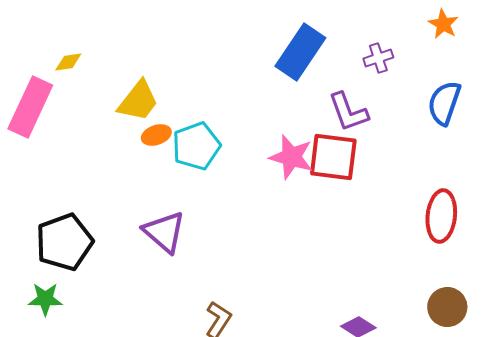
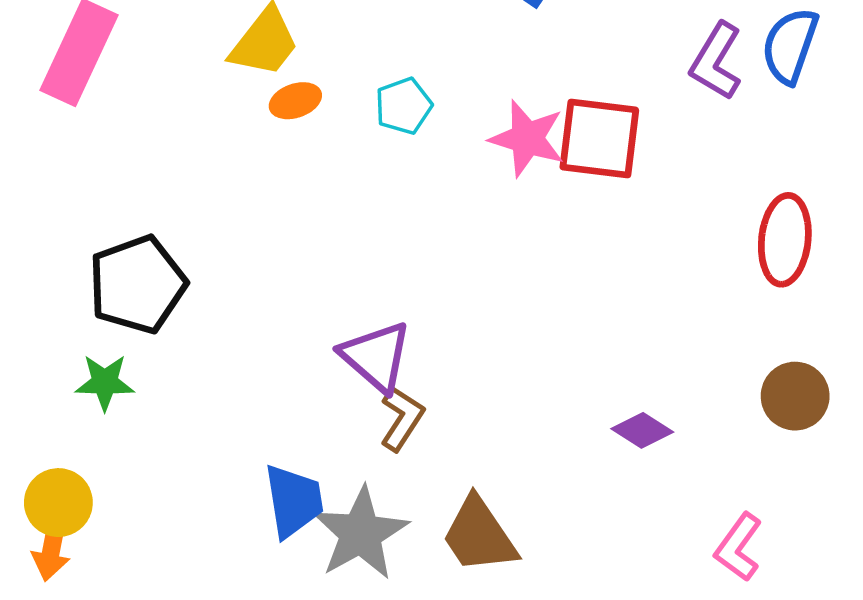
purple L-shape: (348, 112) -> (716, 61), moved, turned 51
cyan pentagon: (196, 146) -> (404, 106), moved, size x0.7
purple triangle: (164, 232) -> (376, 357), moved

